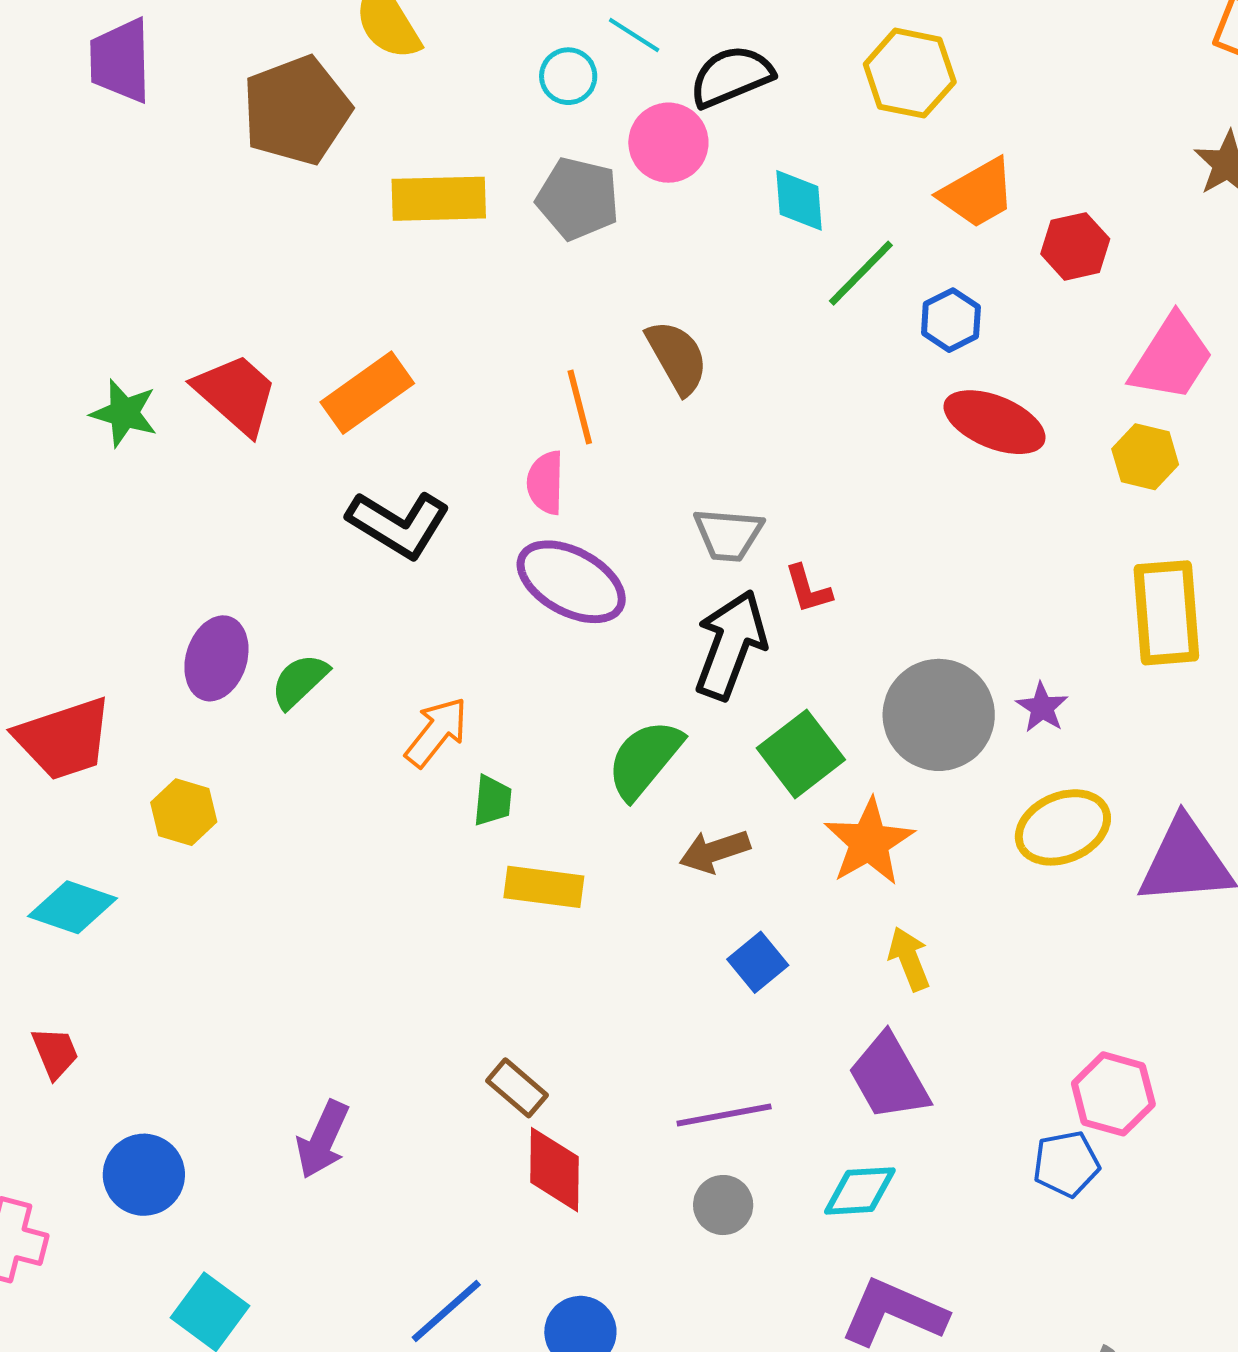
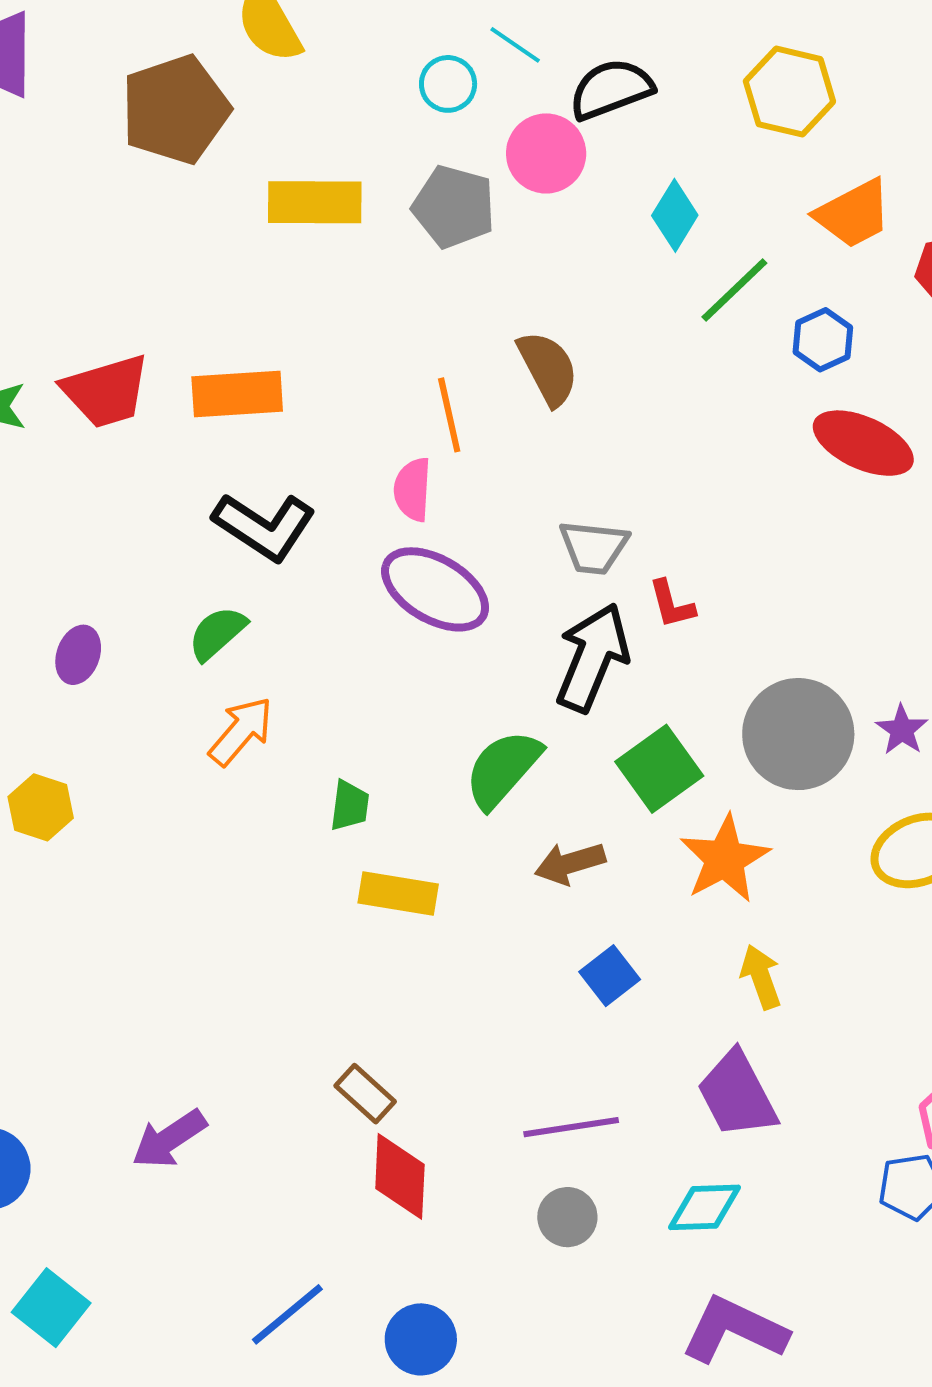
cyan diamond: (799, 200) -> (675, 215), turned 34
orange rectangle: (367, 393) -> (237, 394), turned 30
red trapezoid: (236, 394) -> (106, 391), turned 120
purple ellipse: (216, 658) -> (78, 655), size x0.7
green semicircle: (300, 681) -> (217, 633), moved
orange arrow: (436, 732) -> (241, 731), moved
purple arrow: (323, 1139) -> (169, 1139), turned 30

